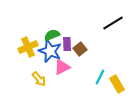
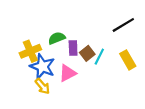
blue star: (50, 51) -> (42, 67), moved
cyan line: (100, 77) -> (99, 57), moved
yellow rectangle: (117, 84) -> (128, 60), moved

